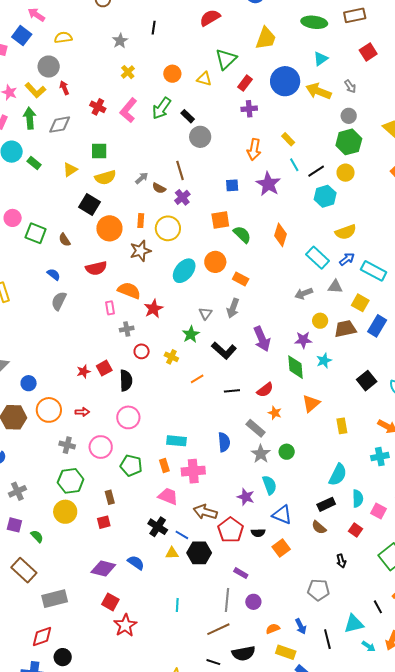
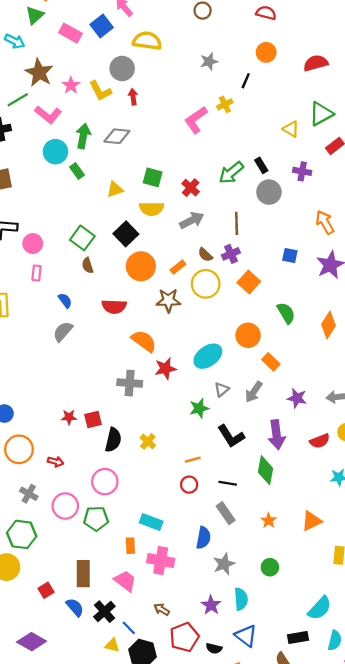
black line: (154, 28) -> (246, 81), moved
yellow semicircle: (63, 38) -> (147, 41), size x1.4
yellow cross: (128, 72) -> (225, 104), moved
orange circle: (172, 74) -> (266, 52), moved
red cross: (98, 107) -> (191, 188), moved
green arrow: (161, 108) -> (231, 173), moved
purple cross: (249, 109) -> (302, 171), moved
pink L-shape: (128, 110) -> (196, 120), moved
green arrow: (30, 118) -> (83, 136), moved
orange arrow: (254, 149) -> (325, 222), turned 125
gray arrow: (142, 178) -> (192, 220), size x1.5
brown semicircle: (159, 188) -> (205, 255), moved
pink circle: (13, 218) -> (33, 244), moved
orange square: (220, 220) -> (249, 282), moved, turned 36
orange rectangle: (141, 221) -> (178, 267), turned 32
green square: (36, 233) -> (82, 238), moved
cyan ellipse: (184, 271) -> (208, 356), moved
pink rectangle: (110, 308) -> (37, 273), moved
gray cross: (127, 329) -> (130, 383), size x1.5
purple star: (303, 340) -> (297, 398), moved
red circle: (142, 351) -> (189, 485), moved
yellow cross: (171, 357) -> (148, 441), moved
green diamond: (295, 367) -> (266, 470), moved
red semicircle: (265, 390) -> (320, 441), moved
gray rectangle: (256, 428) -> (226, 513), moved
gray star: (261, 454) -> (224, 564), moved
green pentagon: (131, 465) -> (96, 519), moved, turned -30
brown rectangle: (110, 497) -> (83, 574), moved, size x1.6
brown arrow: (205, 512) -> (162, 609), size x0.6
red square: (104, 522) -> (46, 590), turned -32
blue semicircle: (136, 563) -> (75, 607), moved

